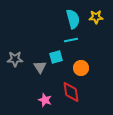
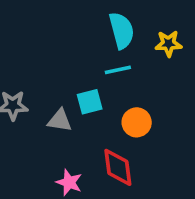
yellow star: (96, 17) -> (168, 44), moved
gray triangle: (40, 67) -> (60, 121), turned -48

